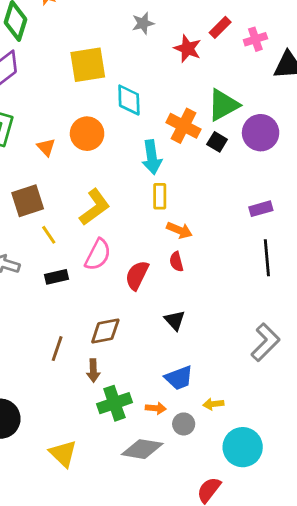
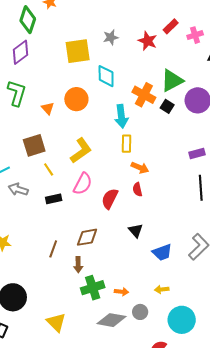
gray star: (143, 23) -> (111, 37), moved
blue trapezoid: (179, 378) -> (162, 252), moved
gray circle: (184, 424) -> (140, 312), moved

